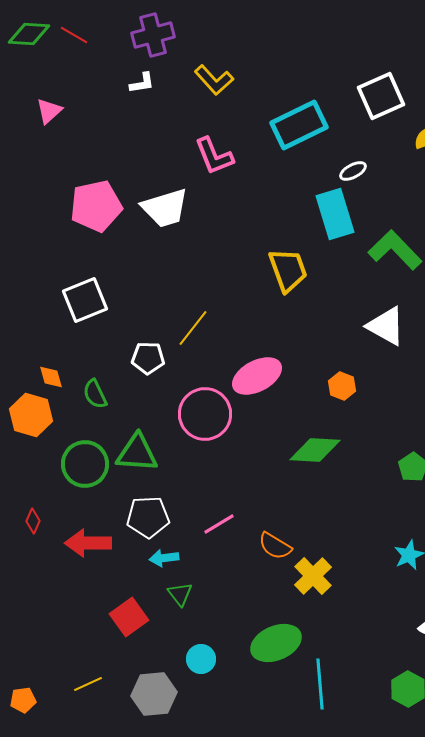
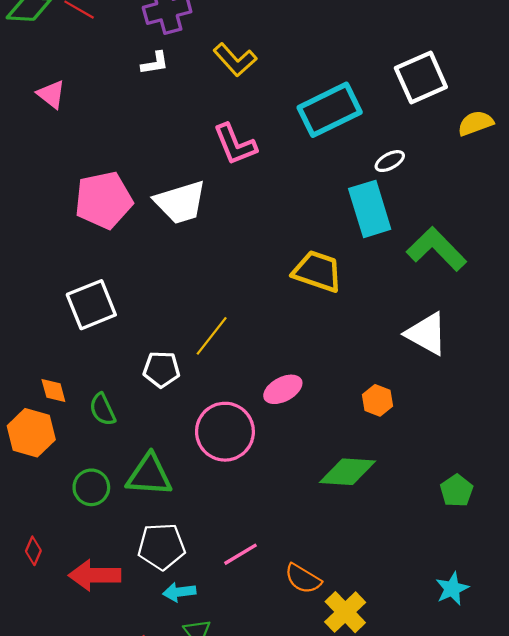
pink triangle: (49, 111) -> (51, 94), turned -40
yellow trapezoid: (288, 270) -> (317, 271), turned -51
pink ellipse: (257, 376) -> (283, 389), size x0.7
green circle: (85, 464) -> (91, 487), size x0.7

